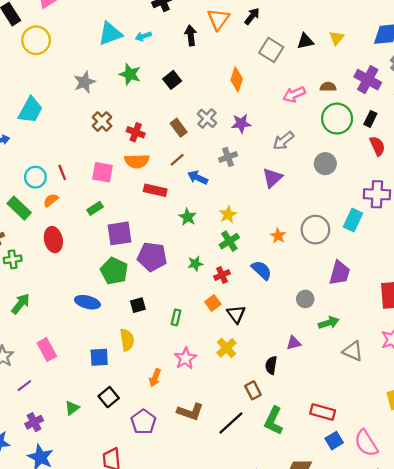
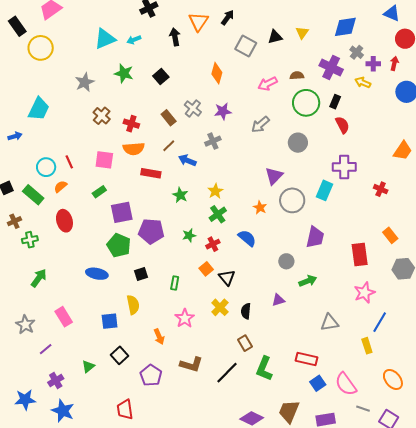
purple triangle: (272, 178) -> (274, 176), moved
gray triangle: (353, 351) -> (330, 323), moved, turned -30
black semicircle: (271, 365) -> (246, 311), moved
orange arrow: (155, 378) -> (159, 337), turned -42

